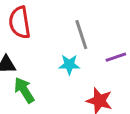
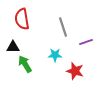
cyan star: (69, 65) -> (55, 55), moved

